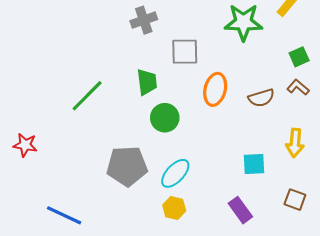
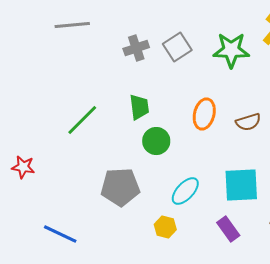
gray square: (185, 52) -> (177, 47), moved, turned -32
cyan square: (254, 164) -> (241, 185), size x1.6
cyan ellipse: (175, 173) -> (185, 191), moved

